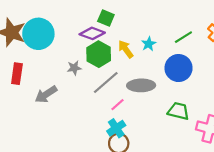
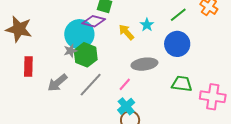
cyan circle: (38, 34) -> (79, 34), moved
green hexagon: (99, 54) -> (86, 55), moved
gray star: (74, 68) -> (70, 51), moved
gray line: (106, 82) -> (91, 85), moved

